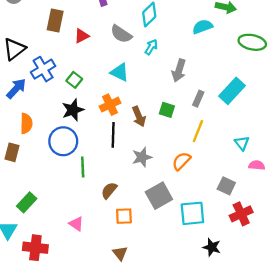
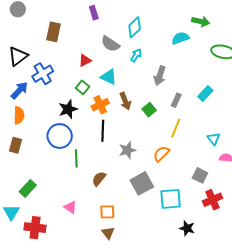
red triangle: (82, 36) -> (85, 60), moved
green square: (74, 80) -> (82, 87), moved
cyan rectangle: (232, 91) -> (205, 94), size x0.7
green square: (167, 110) -> (149, 110), turned 32
brown arrow: (139, 117) -> (125, 101), moved
orange semicircle: (26, 123) -> (19, 115), moved
orange square: (124, 216) -> (107, 212), moved

